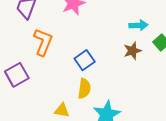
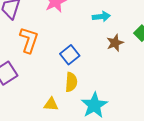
cyan arrow: (139, 25) -> (101, 16), moved

